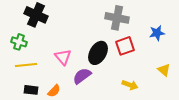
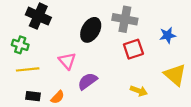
black ellipse: (98, 53) -> (91, 30), moved
yellow triangle: (164, 70) -> (175, 75), size x1.6

